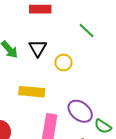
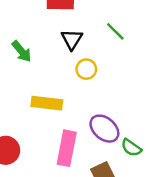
black triangle: (38, 48) -> (72, 39), moved

